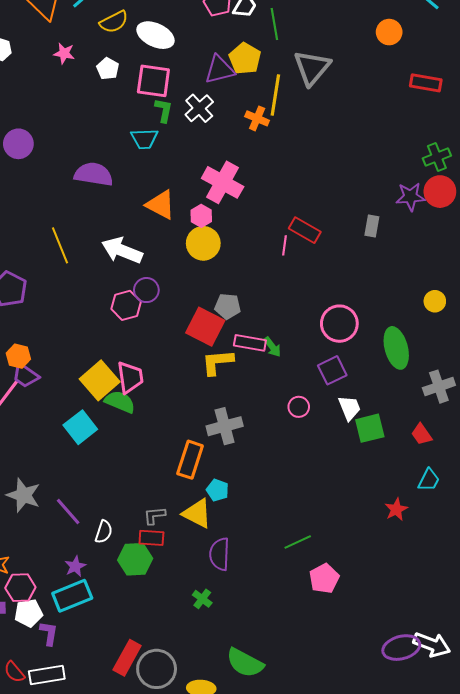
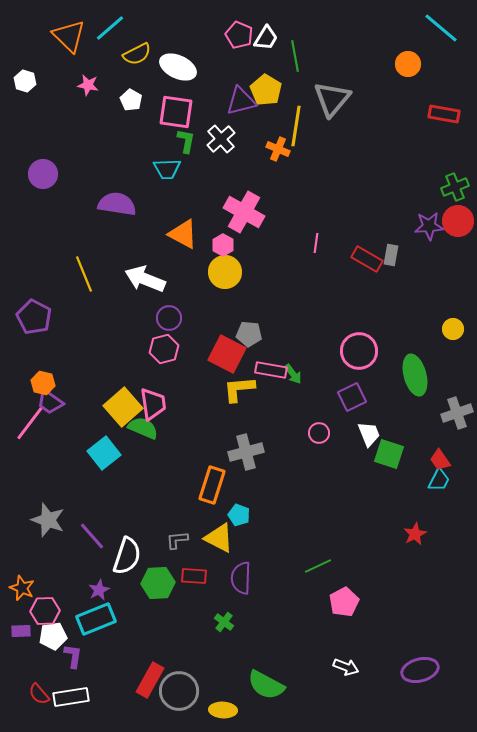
red rectangle: (305, 230) -> (367, 259), moved
pink line: (285, 245) -> (316, 243), moved
pink hexagon: (126, 305) -> (164, 349), moved
green square: (370, 428) -> (389, 454), turned 32
cyan trapezoid: (429, 480) -> (439, 480), moved
white semicircle: (104, 532) -> (127, 556), size x1.6
red rectangle: (151, 538) -> (194, 576), moved
white arrow: (432, 645) -> (346, 667), moved, size x0.7

